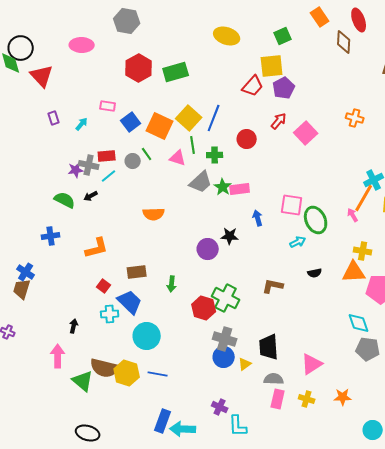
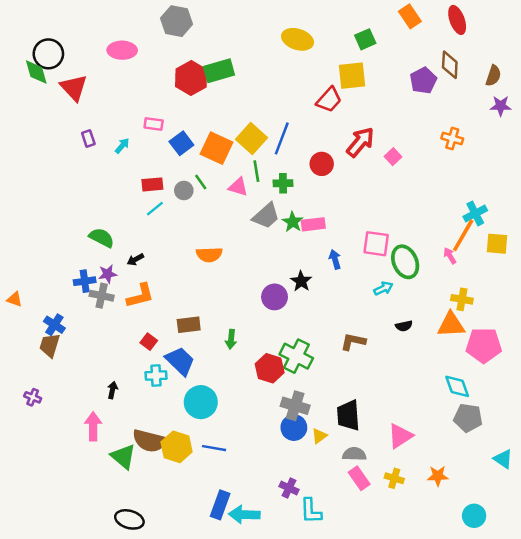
brown diamond: (344, 42) -> (450, 65), moved
green rectangle: (176, 72) -> (219, 71), moved
purple pentagon: (284, 88) -> (423, 80), moved
red arrow: (279, 121) -> (360, 142), size x1.5
pink square: (306, 133) -> (393, 157), size x0.6
gray cross: (89, 165) -> (102, 296), moved
purple star: (76, 170) -> (108, 274), moved
black arrow: (91, 196) -> (135, 259), moved
black star: (230, 236) -> (301, 281), turned 30
pink rectangle: (278, 399) -> (359, 478), turned -48

